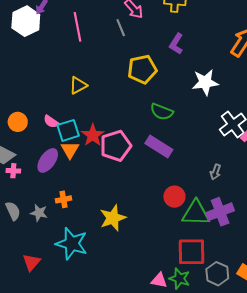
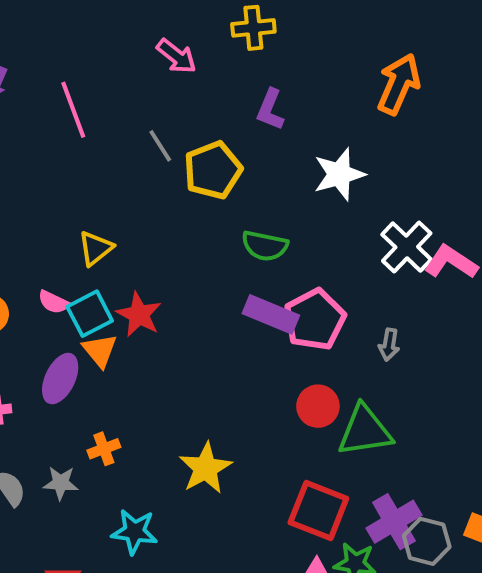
gray line: (121, 28) -> (160, 146), moved
yellow triangle: (78, 85) -> (96, 248), moved
pink pentagon: (116, 146) -> (315, 320), moved
purple cross: (220, 212) -> (394, 522), moved
cyan star: (72, 244) -> (135, 532), size x0.7
red square: (192, 252) -> (318, 511), moved, turned 32

